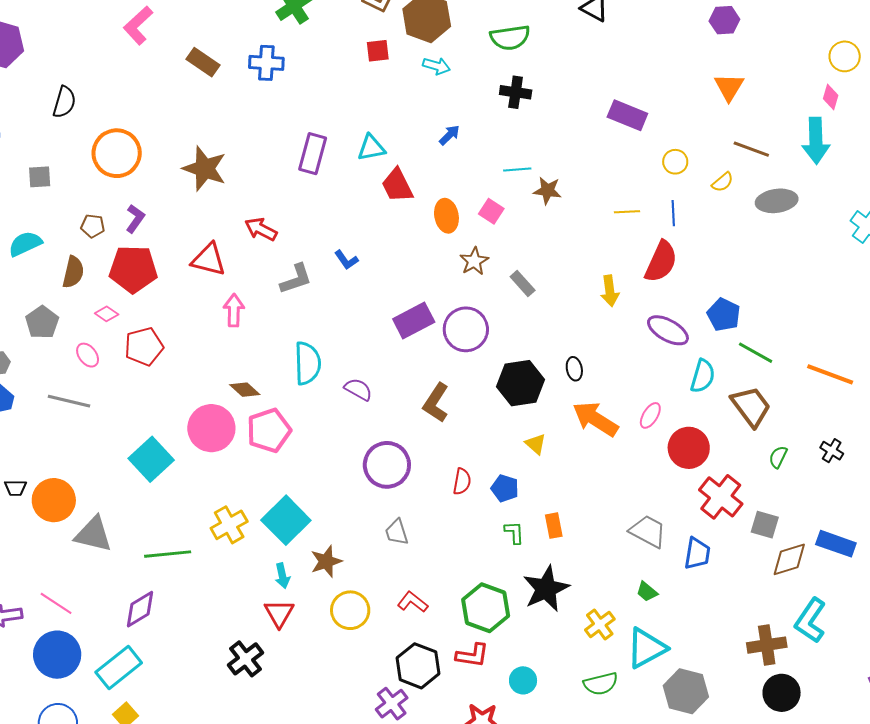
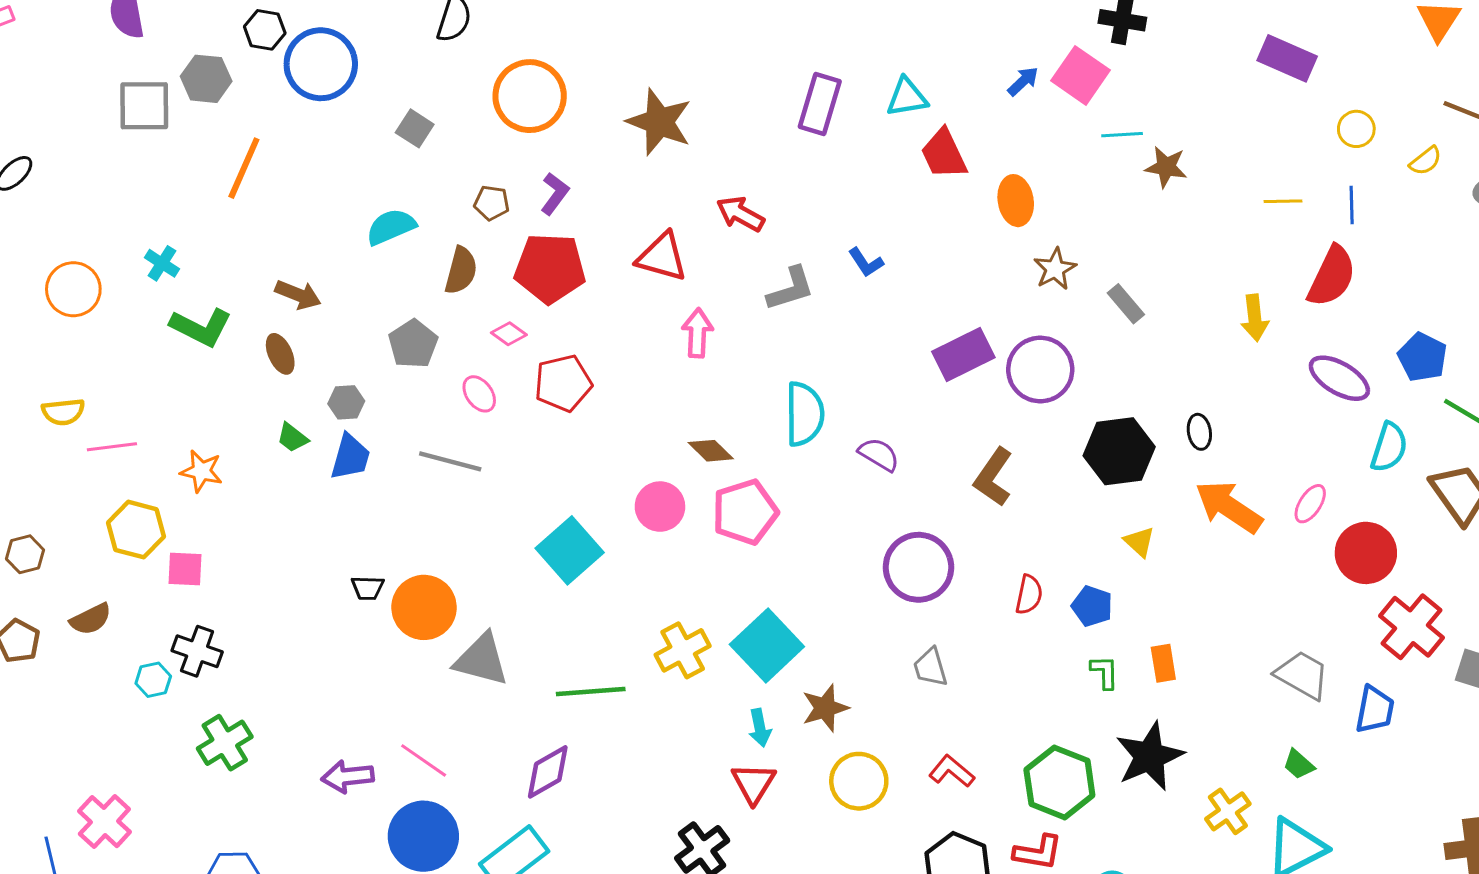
gray square: (40, 177) -> (415, 128), turned 35
pink square: (491, 211) -> (1080, 75), moved, size x1.5
pink circle: (211, 428) -> (660, 507), size x0.7

